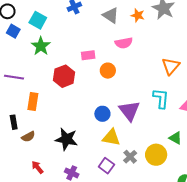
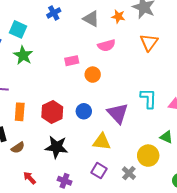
orange triangle: (171, 66) -> (149, 42), moved
red hexagon: (64, 76) -> (52, 112), moved
blue circle: (102, 114) -> (84, 111), moved
gray cross: (130, 157) -> (129, 173), moved

